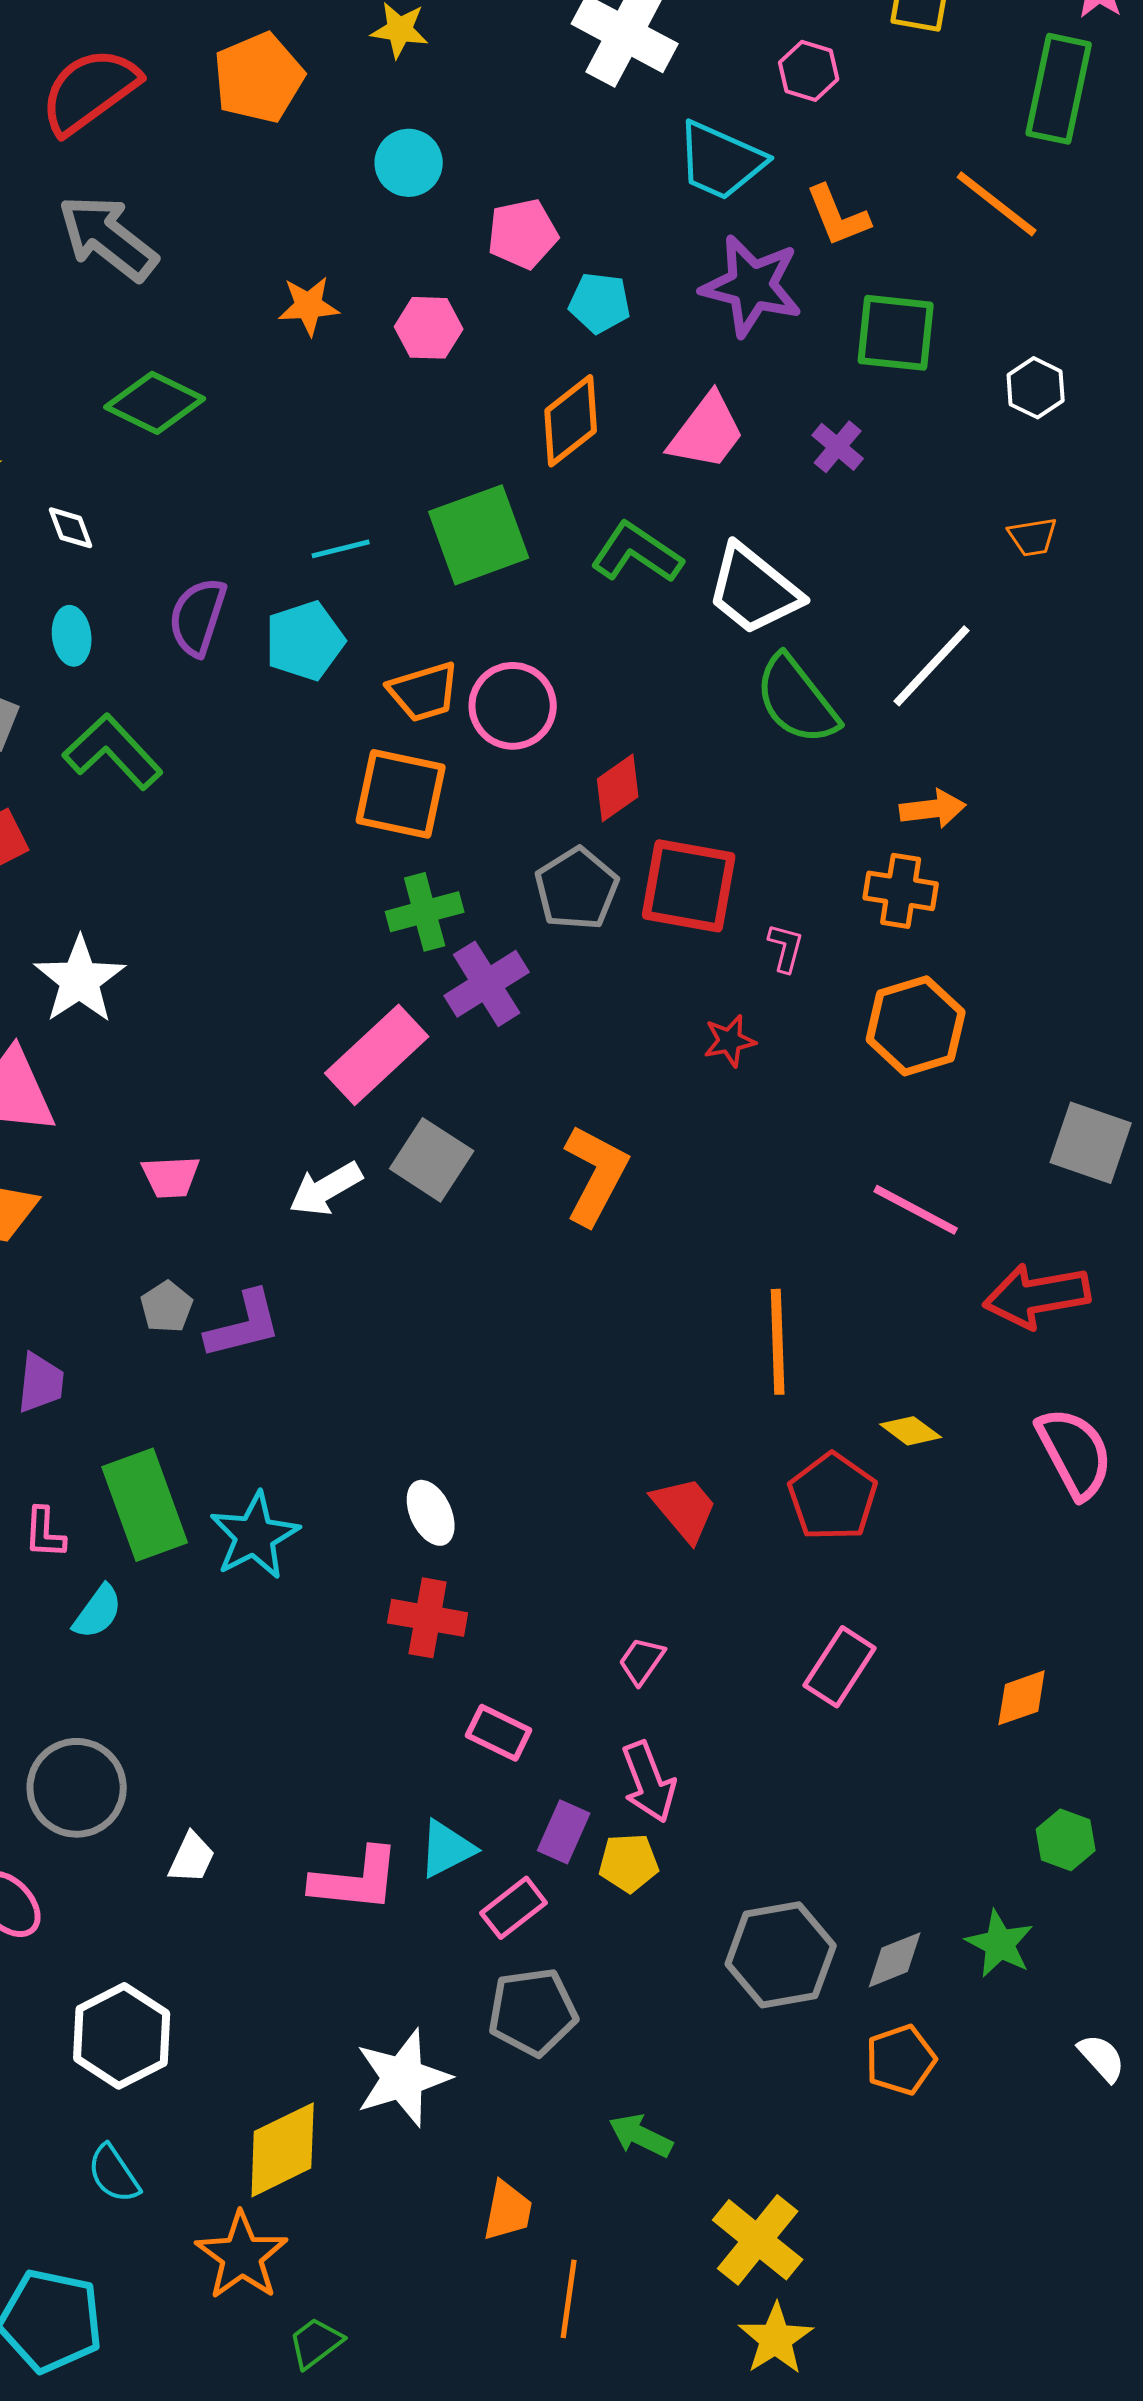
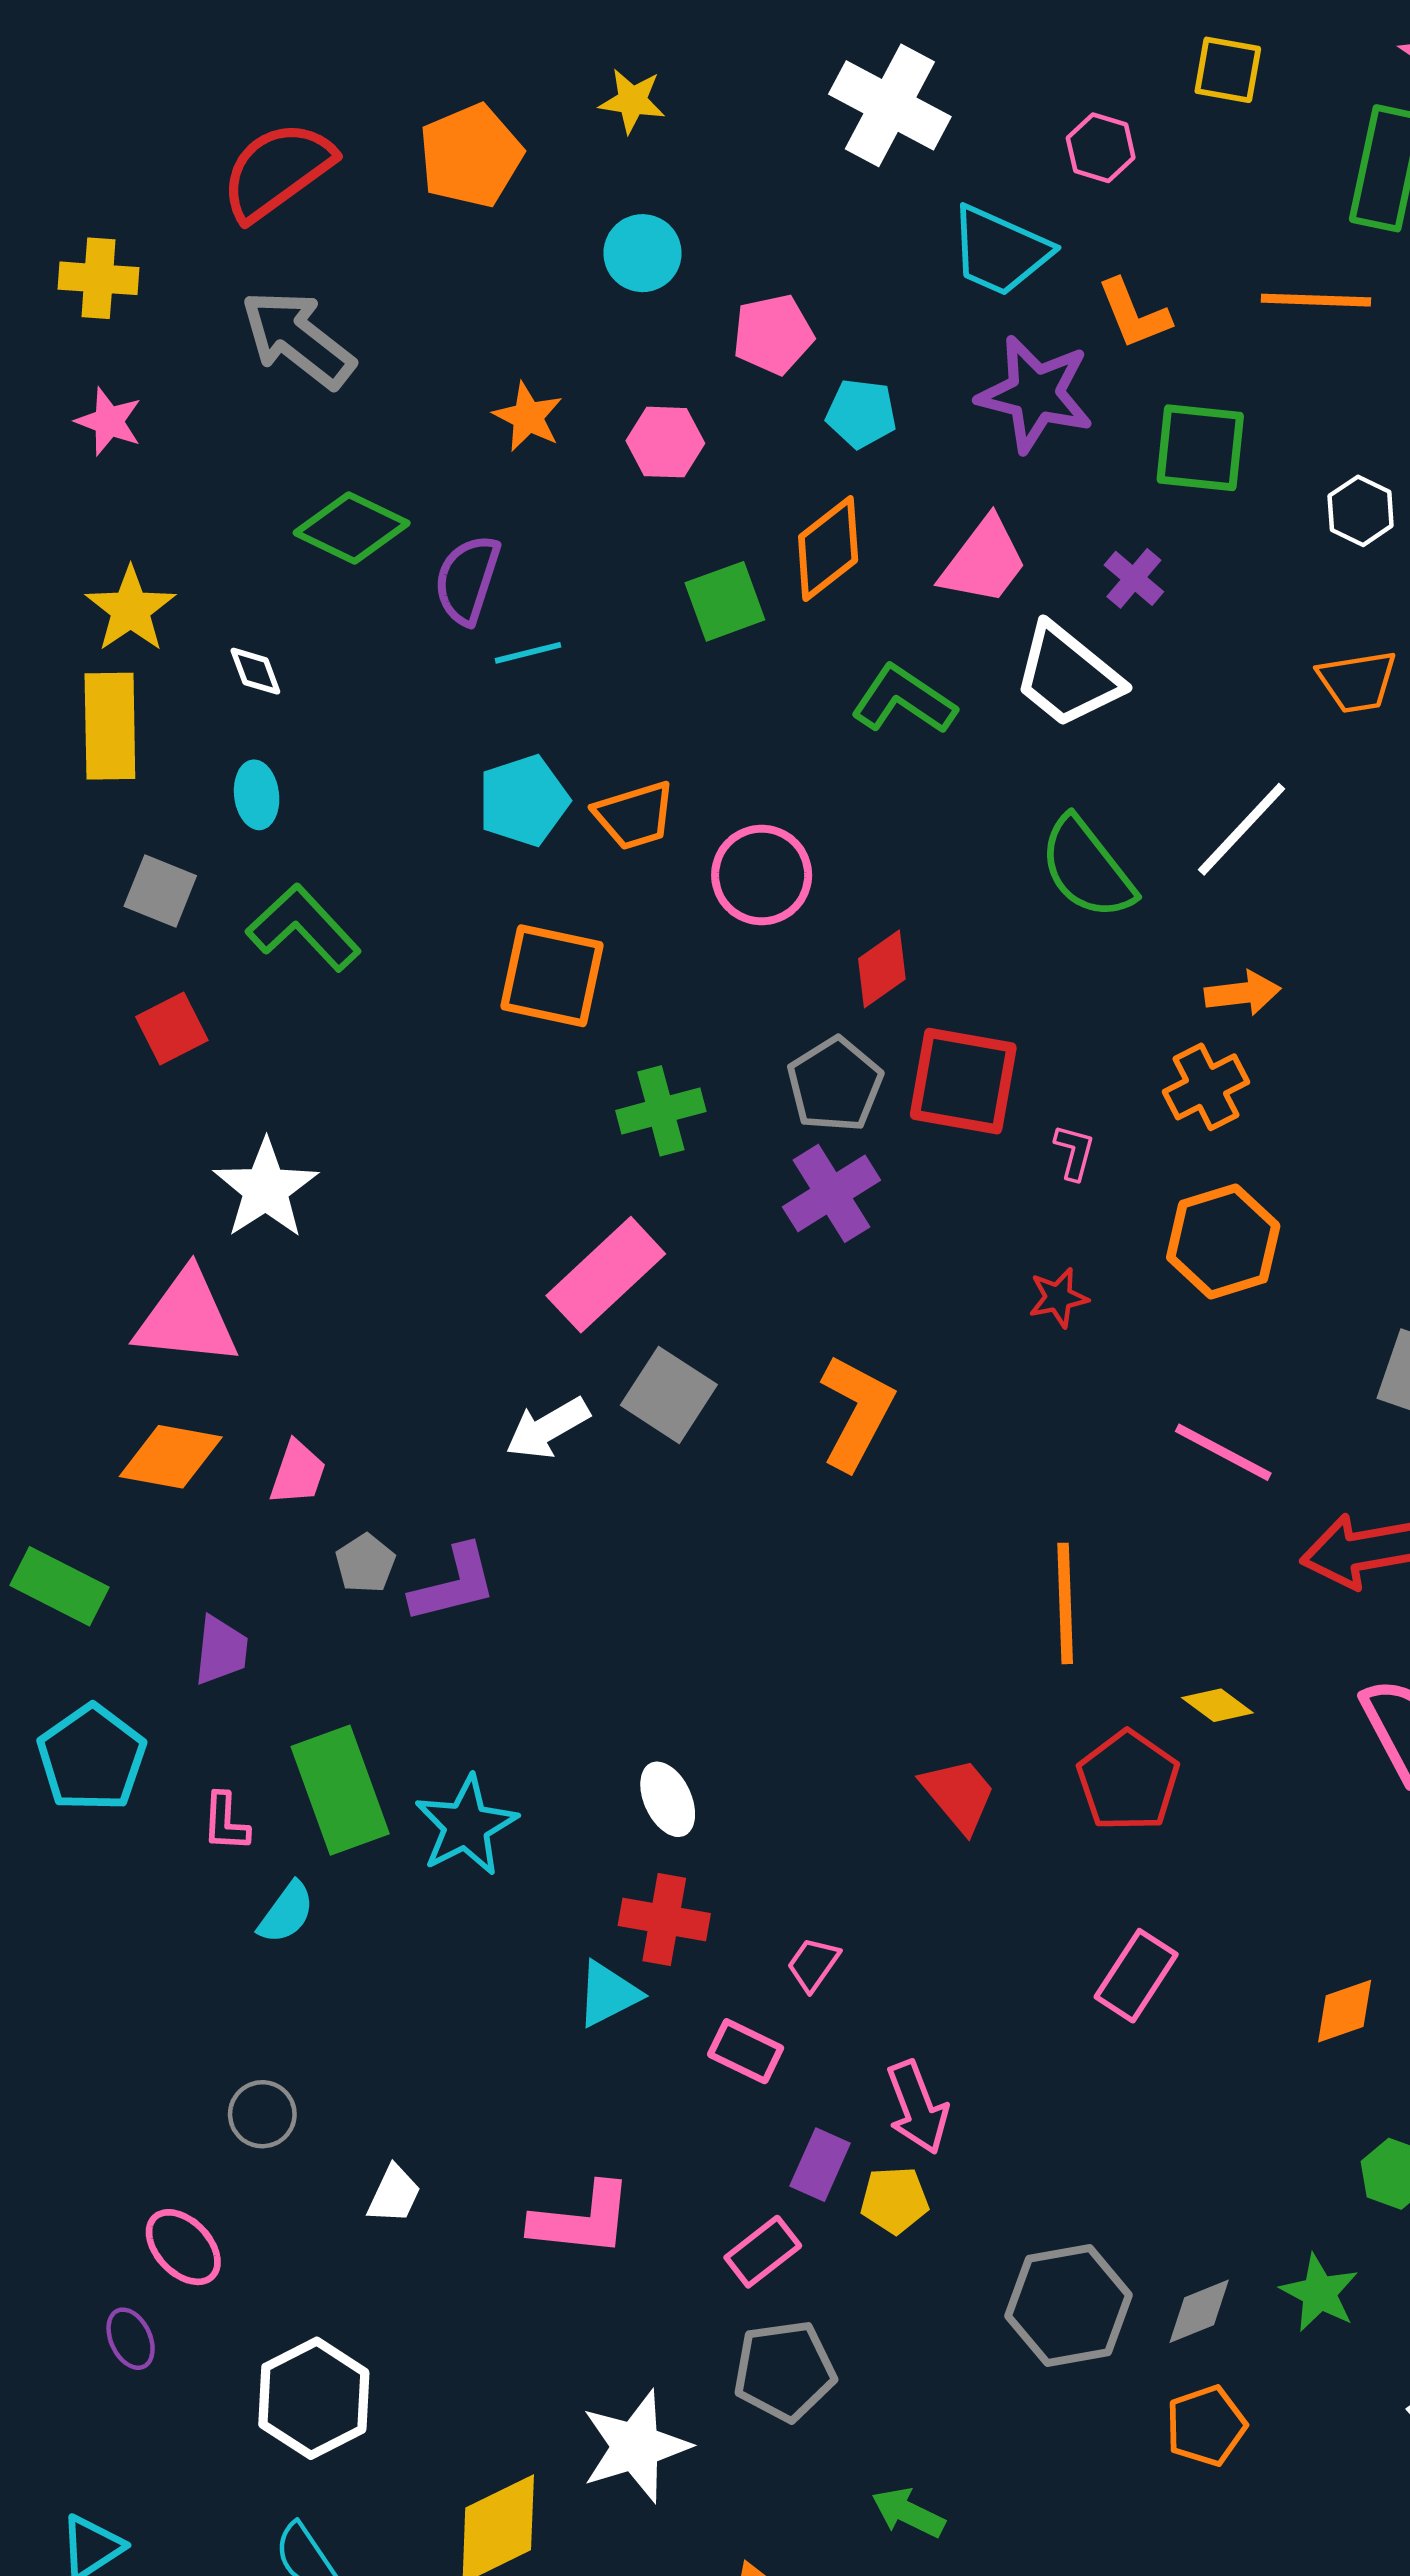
orange line: (997, 204) -> (1316, 300), turned -36
orange star: (309, 306) -> (528, 417), turned 30
green square: (479, 535) -> (725, 601), moved, size x0.7
orange trapezoid: (1033, 537) -> (1357, 681), size x1.4
cyan line: (341, 549) -> (528, 653), moved
white trapezoid: (754, 590) -> (1067, 676), moved
purple semicircle: (198, 617) -> (467, 580), moved
orange trapezoid: (424, 692) -> (634, 815), moved
orange square: (401, 794) -> (552, 976), moved
orange cross: (901, 891) -> (1206, 1087), turned -36
purple cross: (487, 984) -> (831, 1193), moved
red star: (730, 1041) -> (1058, 1298), moved
pink trapezoid: (171, 1177) -> (298, 1473), moved, turned -68
pink trapezoid: (642, 1661) -> (813, 1964), moved
gray circle: (77, 1788) -> (262, 2114), size x0.6
cyan triangle: (447, 1849) -> (608, 1994), moved

